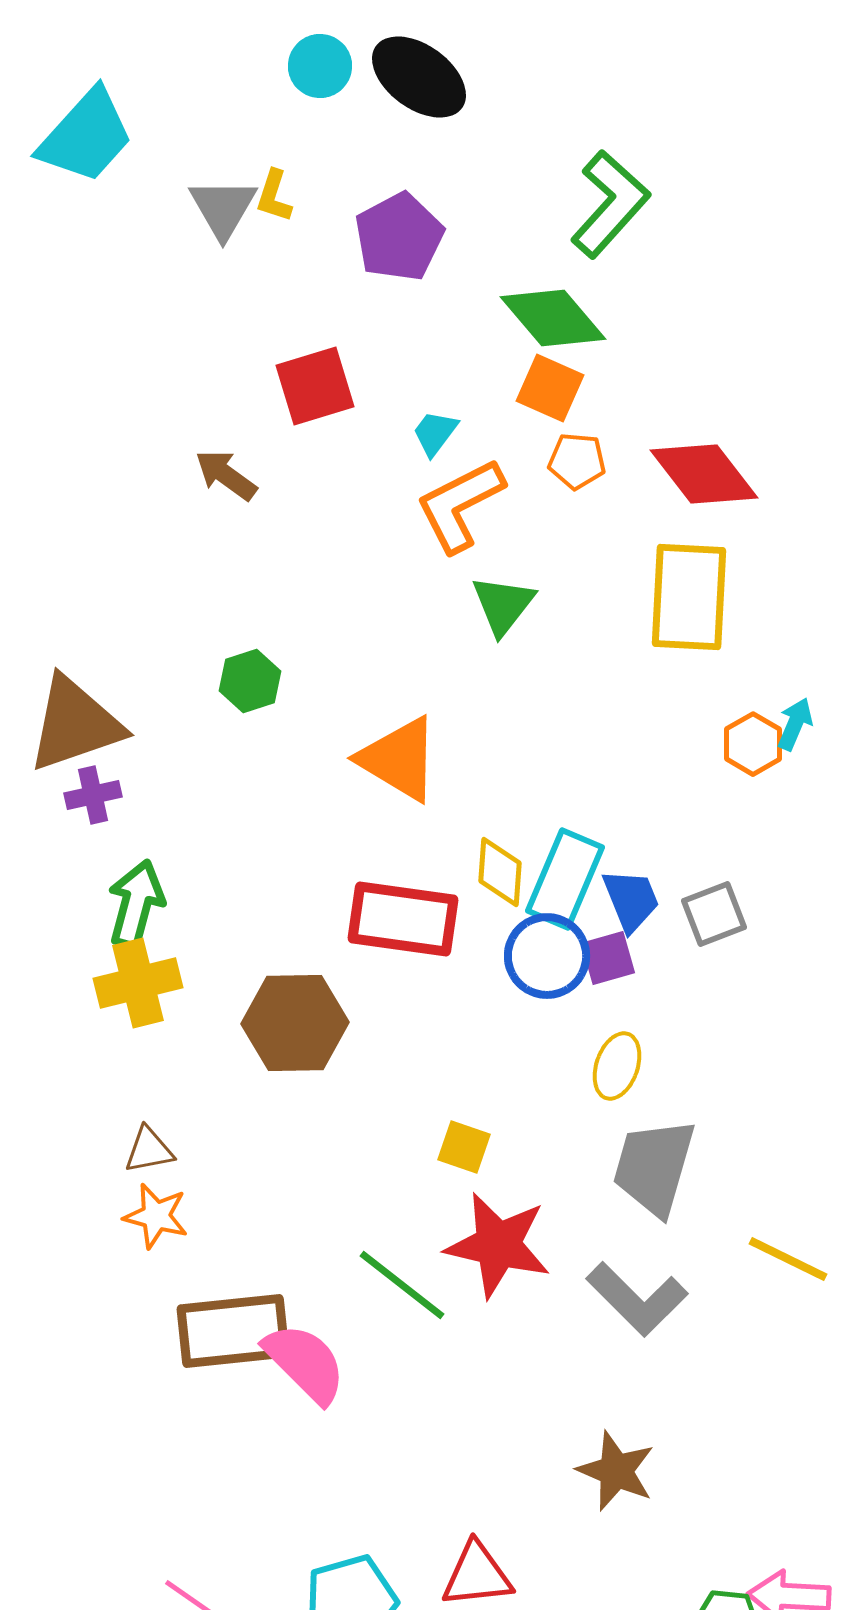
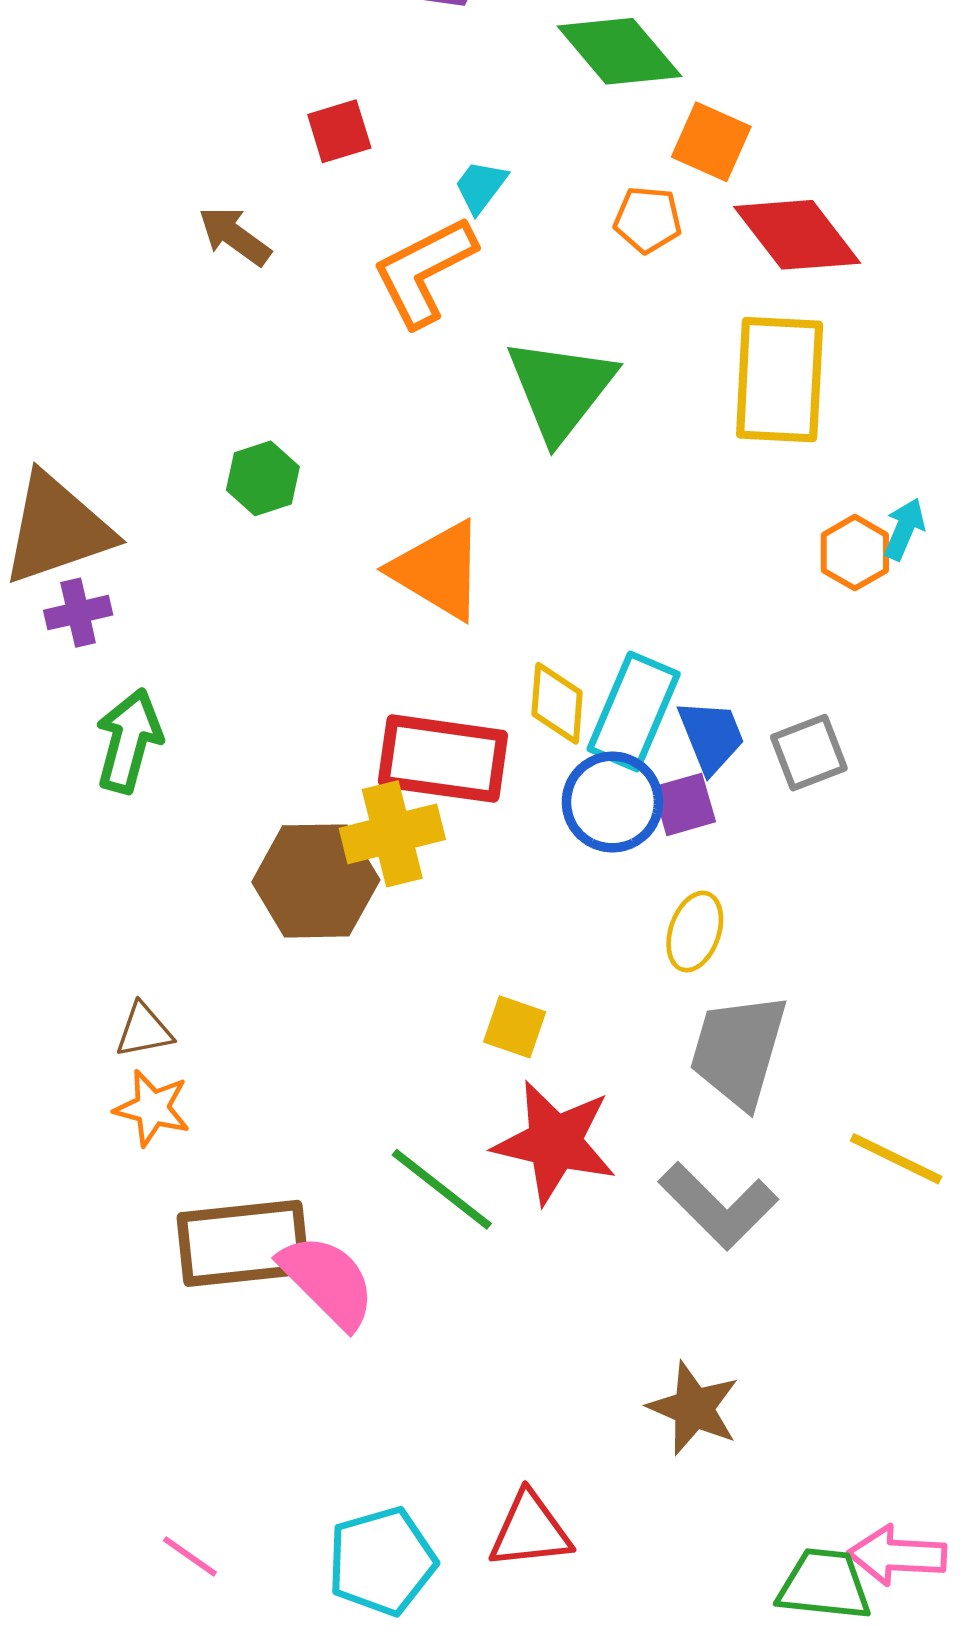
red square: (315, 386) -> (339, 131), size x0.7
orange square: (550, 388) -> (711, 142), moved
orange L-shape: (460, 505) -> (424, 271), moved
green triangle: (503, 605) -> (561, 389), size x1.5
yellow cross: (138, 983) -> (392, 834), moved

